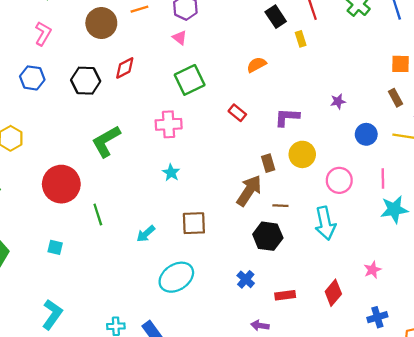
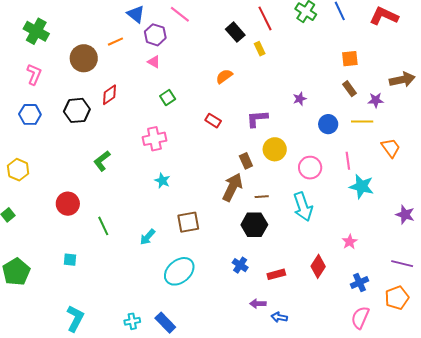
green square: (190, 80) -> (168, 98), size x0.6
green L-shape: (106, 141) -> (102, 161), size x0.7
red circle: (61, 184) -> (68, 204), size x0.7
cyan star: (394, 209) -> (361, 186), turned 30

